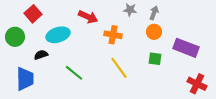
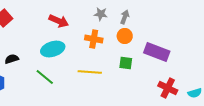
cyan ellipse: (58, 35) -> (53, 49), moved
orange cross: (113, 35) -> (94, 39), moved
yellow line: (119, 68) -> (90, 72), turned -50

